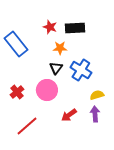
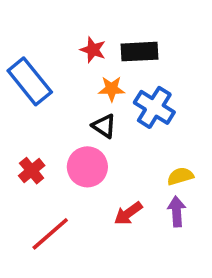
black triangle: (56, 68) -> (104, 126), turned -32
blue cross: (81, 70) -> (154, 107), moved

